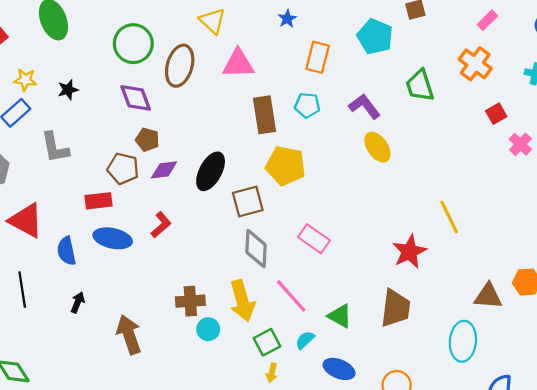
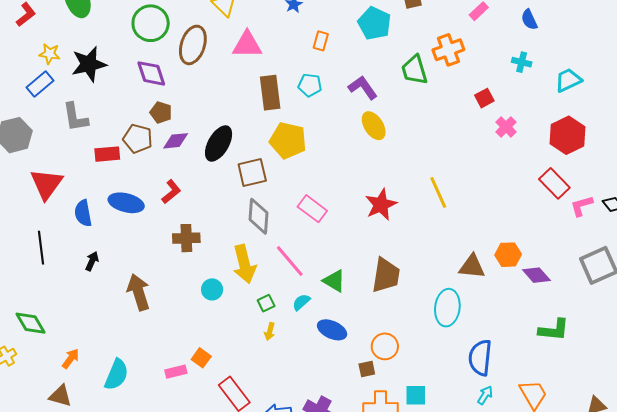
orange rectangle: (318, 57) -> (321, 41), size x0.7
orange cross: (475, 64) -> (448, 50), moved, turned 32
black star: (68, 90) -> (89, 64), size x1.8
red rectangle: (99, 201) -> (107, 154), moved
red triangle: (26, 221) -> (46, 184), turned 36
red star: (409, 252) -> (381, 205), moved
brown cross: (190, 301) -> (186, 238), moved
green square: (267, 342) -> (266, 303), size x0.7

